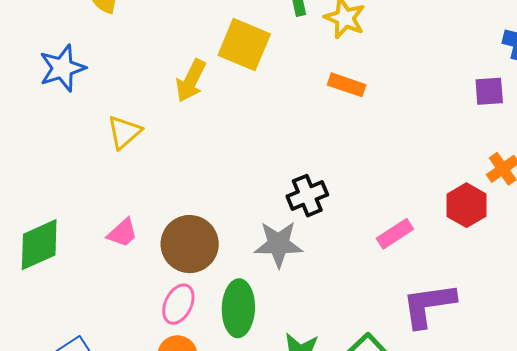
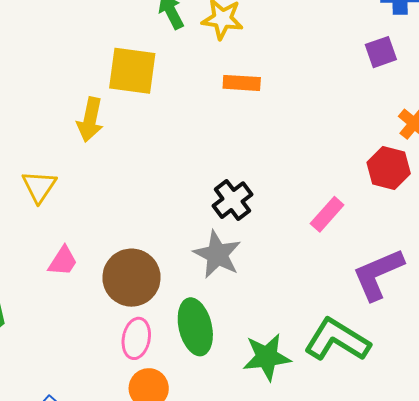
pink trapezoid: (123, 233) -> (63, 261), moved
gray star: (278, 244) -> (217, 254), turned -30

